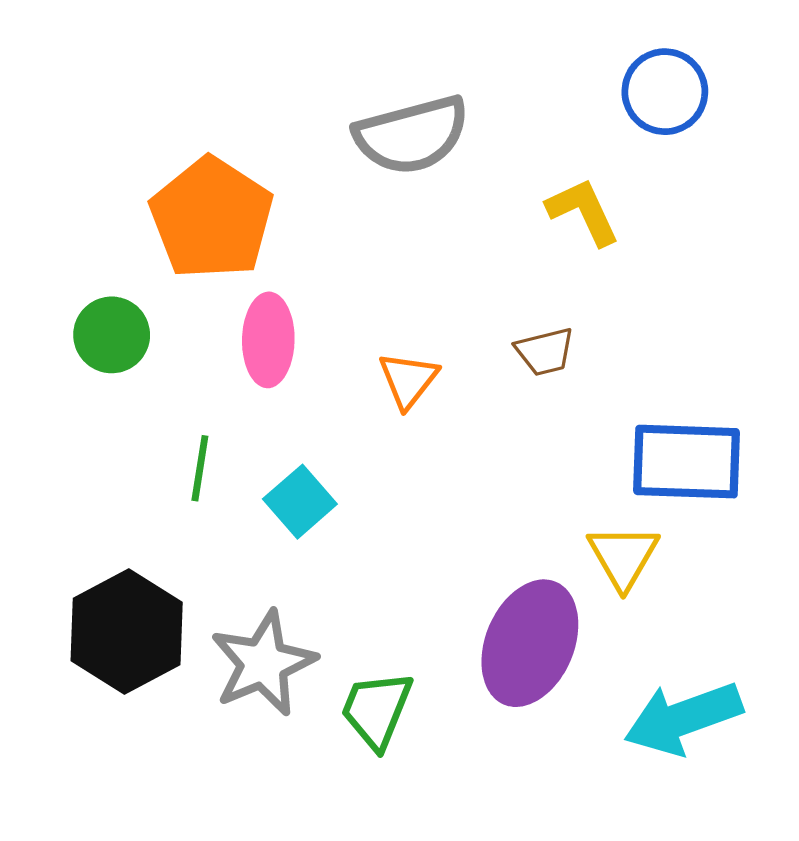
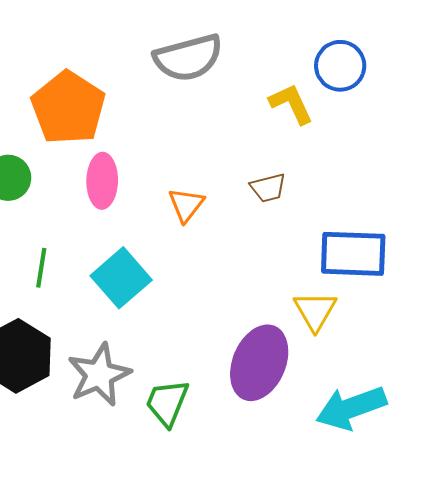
blue circle: (665, 92) -> (340, 66), moved
green line: (200, 468) -> (41, 268), moved
cyan square: (300, 502) -> (121, 278), size x1.4

